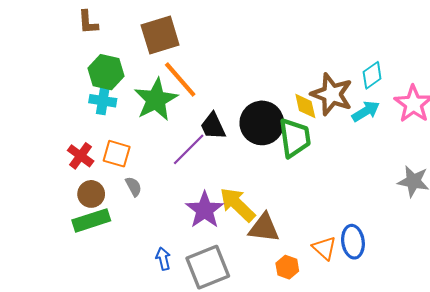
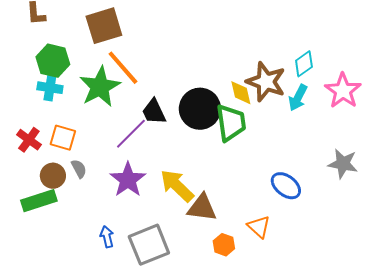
cyan arrow: (366, 111) -> (298, 98), turned 148
brown circle: (91, 194) -> (53, 176), moved
purple star: (205, 210) -> (128, 180), moved
blue ellipse: (353, 242) -> (286, 186), moved, turned -44

